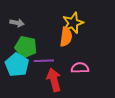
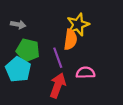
purple line: (44, 61) -> (58, 58), moved, turned 72
red arrow: (54, 80) -> (58, 85), turned 35

